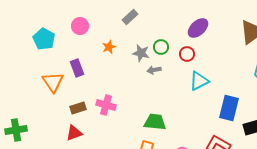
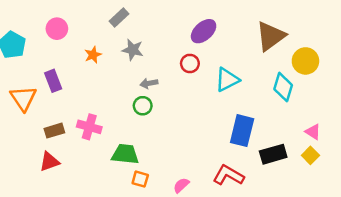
green circle: (161, 47) -> (143, 106), moved
gray star: (141, 53) -> (133, 50), moved
cyan triangle: (199, 81) -> (227, 80), moved
green trapezoid: (155, 122) -> (125, 154), moved

